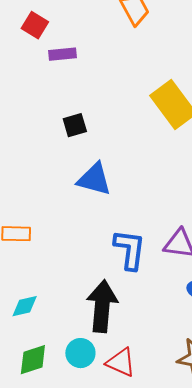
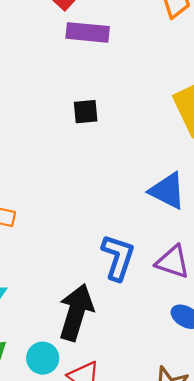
purple rectangle: (62, 54) -> (88, 32), size x1.4
blue triangle: (94, 179) -> (167, 191), moved

